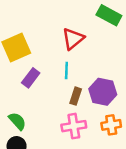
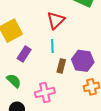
green semicircle: (17, 121) -> (14, 81), moved
pink cross: (74, 126) -> (45, 92), moved

